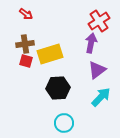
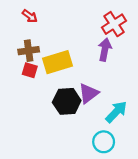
purple triangle: (97, 70) -> (89, 93), moved
cyan circle: (64, 123) -> (104, 142), moved

